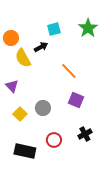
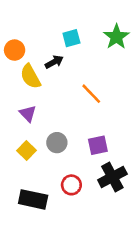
purple triangle: (12, 86) -> (28, 114), moved
purple square: (76, 100) -> (98, 145), moved, turned -35
black cross: (85, 134) -> (112, 177), size x1.5

